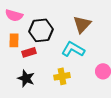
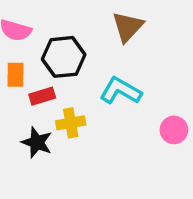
brown triangle: (82, 24) -> (128, 27), moved
yellow cross: (62, 76) -> (71, 123), moved

